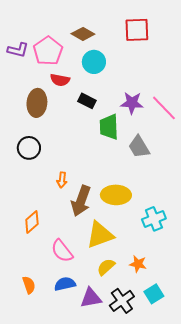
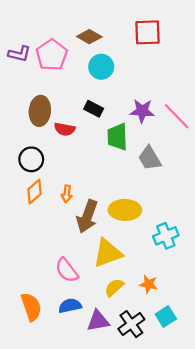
red semicircle: (60, 80) -> (65, 129), moved
orange diamond: (32, 222) -> (34, 192), moved
orange semicircle: (29, 285) -> (31, 307), size x1.5

